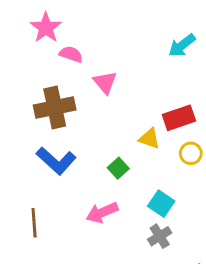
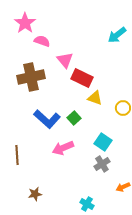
red rectangle: (179, 118) -> (82, 78), moved, turned 45
blue L-shape: (56, 161) -> (47, 119), moved

